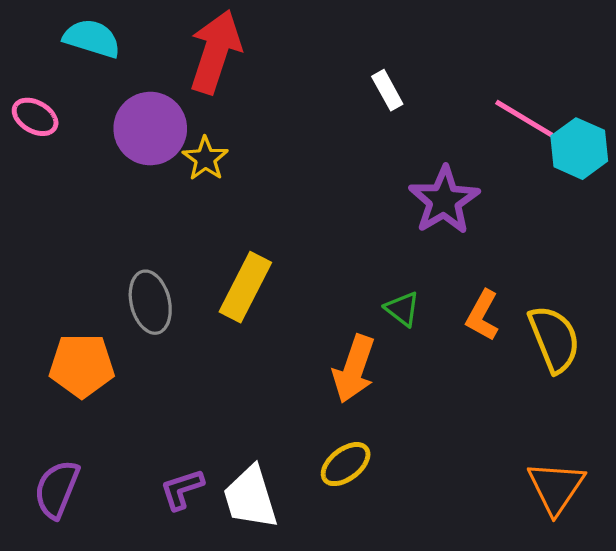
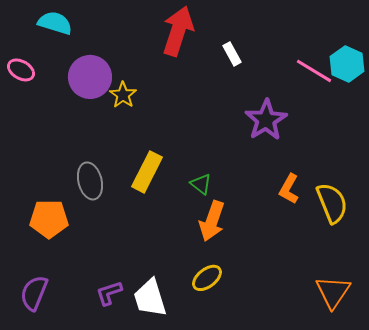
red arrow: (215, 52) -> (178, 31), moved
cyan hexagon: (579, 149) -> (347, 64), moved
green triangle: (402, 309) -> (201, 184), moved

